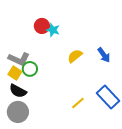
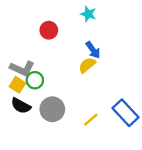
cyan star: (53, 30) -> (88, 14), moved
blue arrow: (104, 55) -> (93, 50), moved
gray circle: (18, 112) -> (52, 109), moved

